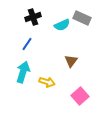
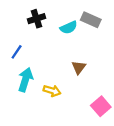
blue line: (27, 44) -> (17, 52), moved
pink square: (80, 96) -> (101, 106), moved

